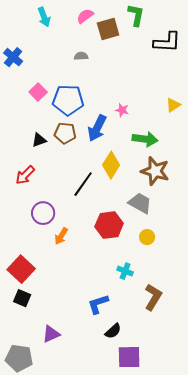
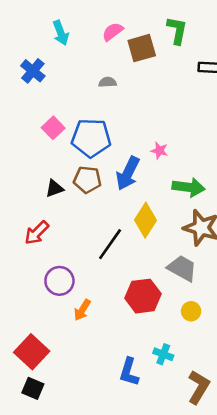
blue cross: (13, 57) -> (33, 71), moved
blue L-shape: (98, 304) -> (129, 372), moved, turned -55

